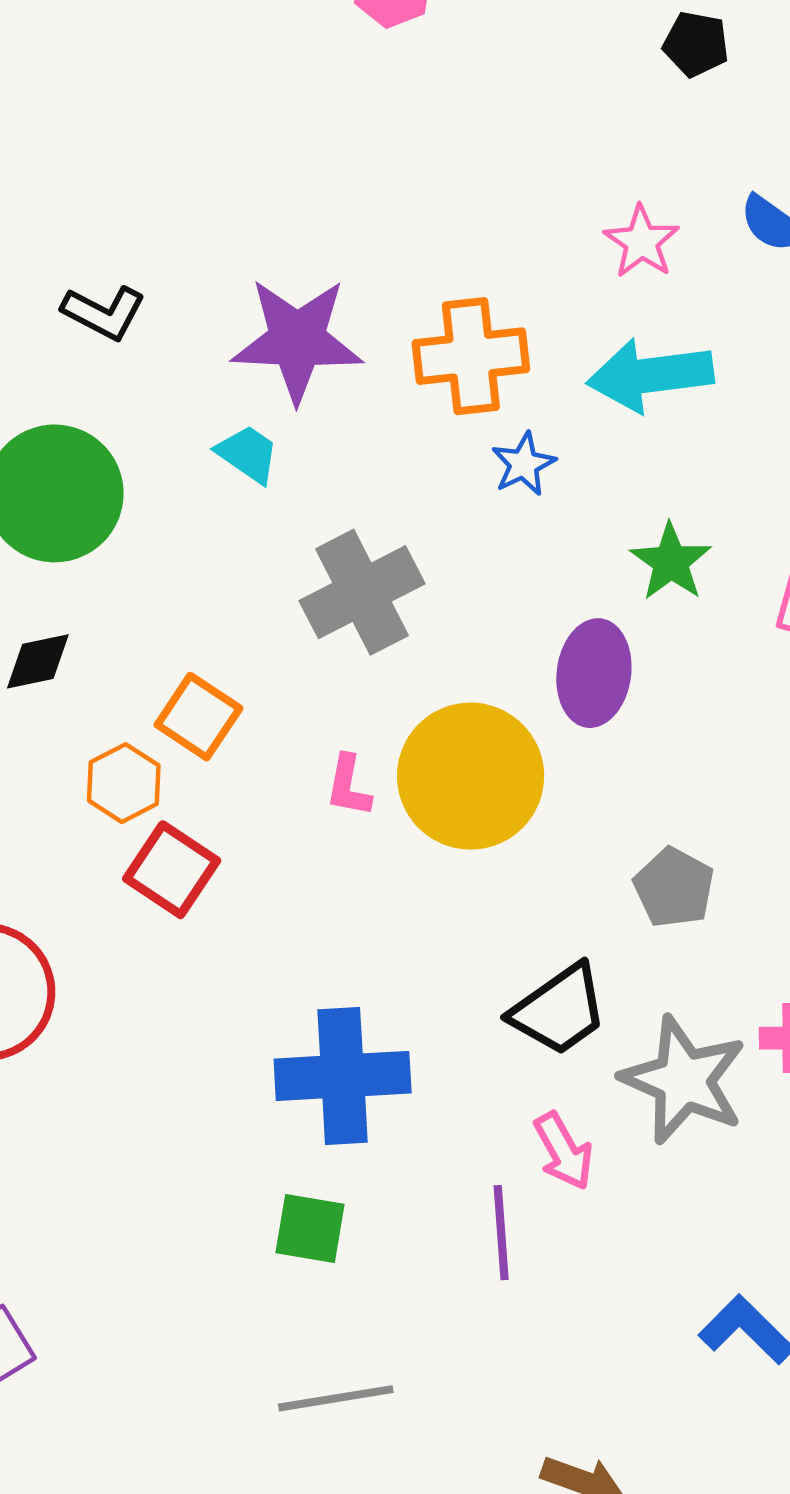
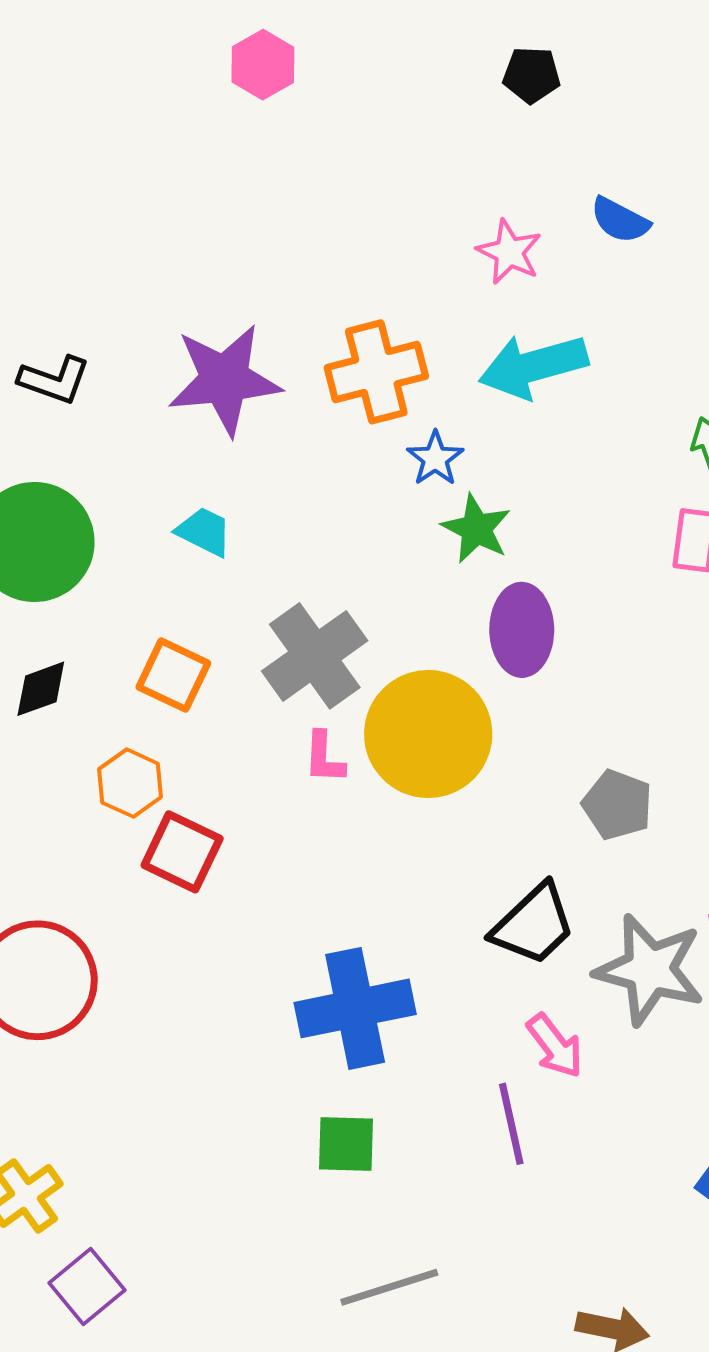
cyan trapezoid: (248, 454) -> (204, 532), moved
green star: (671, 562) -> (476, 529), moved
gray cross: (362, 592) -> (315, 656), moved
orange square: (198, 717) -> (173, 675), moved

